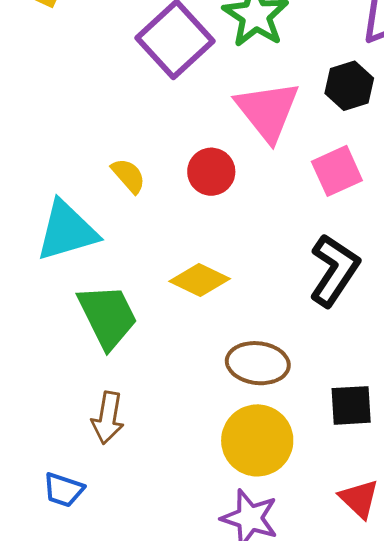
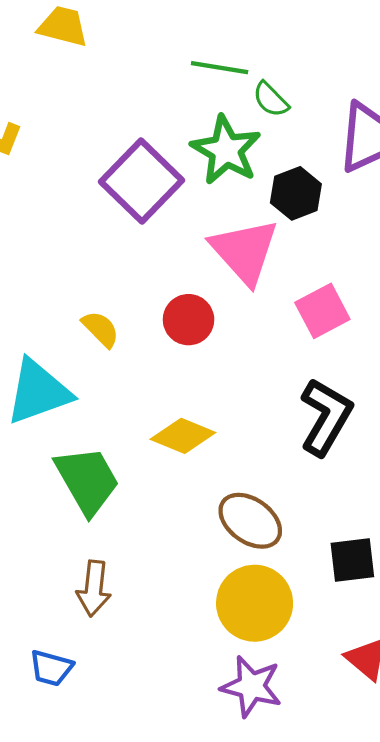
black hexagon: (349, 86) -> (296, 193), moved
brown ellipse: (258, 363) -> (250, 521), turned 32

